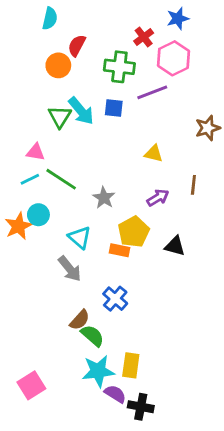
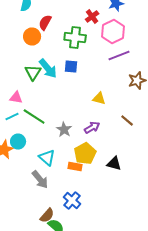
purple line: (152, 92) -> (119, 56), moved
brown line: (193, 185) -> (127, 120), turned -56
purple arrow: (158, 198) -> (92, 128), moved

